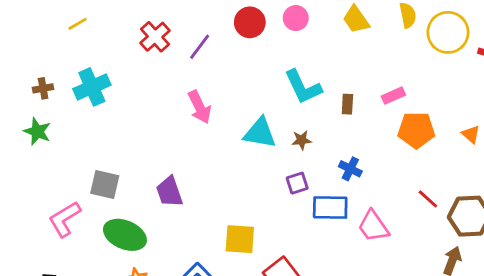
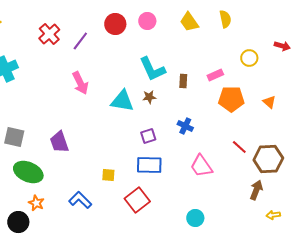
yellow circle: (448, 32) -> (249, 58), moved, size x0.6
brown star: (301, 140) -> (149, 97), moved
blue rectangle: (330, 208) -> (149, 165), moved
yellow square: (240, 239) -> (108, 175), size x0.6

